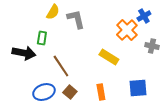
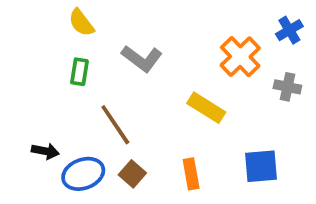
yellow semicircle: (53, 12) -> (81, 23), moved, turned 112
blue cross: (144, 16) -> (289, 30), moved
gray L-shape: (76, 19) -> (142, 58), moved, turned 140
black arrow: (24, 53) -> (45, 151), moved, size x0.6

